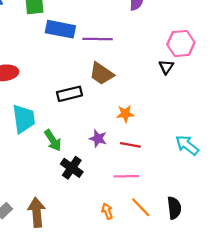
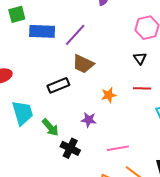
purple line: (98, 39) -> (75, 35), turned -40
black triangle: (166, 67) -> (140, 58), moved
red line: (130, 145) -> (142, 88), moved

